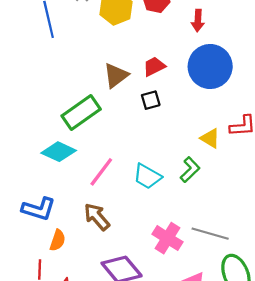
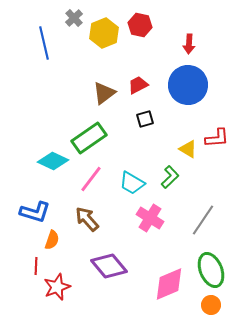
red arrow: (198, 21) -> (189, 44), moved
black square: (151, 100) -> (145, 119), moved
green rectangle: (81, 112) -> (89, 138), moved
gray line: (210, 234) -> (203, 220), moved, turned -72
pink cross: (168, 238) -> (150, 218), moved

